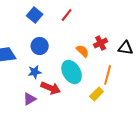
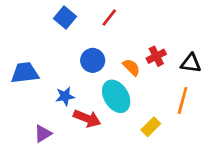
blue circle: (40, 46) -> (93, 60), moved
orange line: (108, 75) -> (183, 100), moved
purple triangle: (30, 99) -> (43, 134), moved

